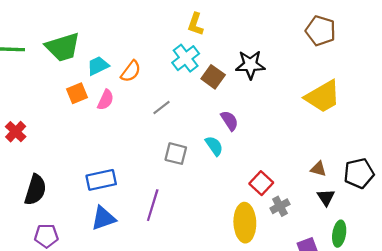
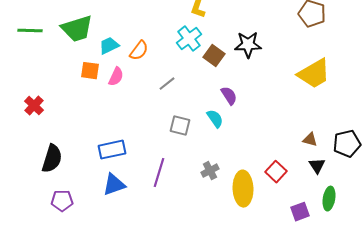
orange square: (77, 93) -> (90, 71), turned 30
red square: (261, 183) -> (276, 172), moved
gray cross: (280, 206) -> (210, 171), moved

